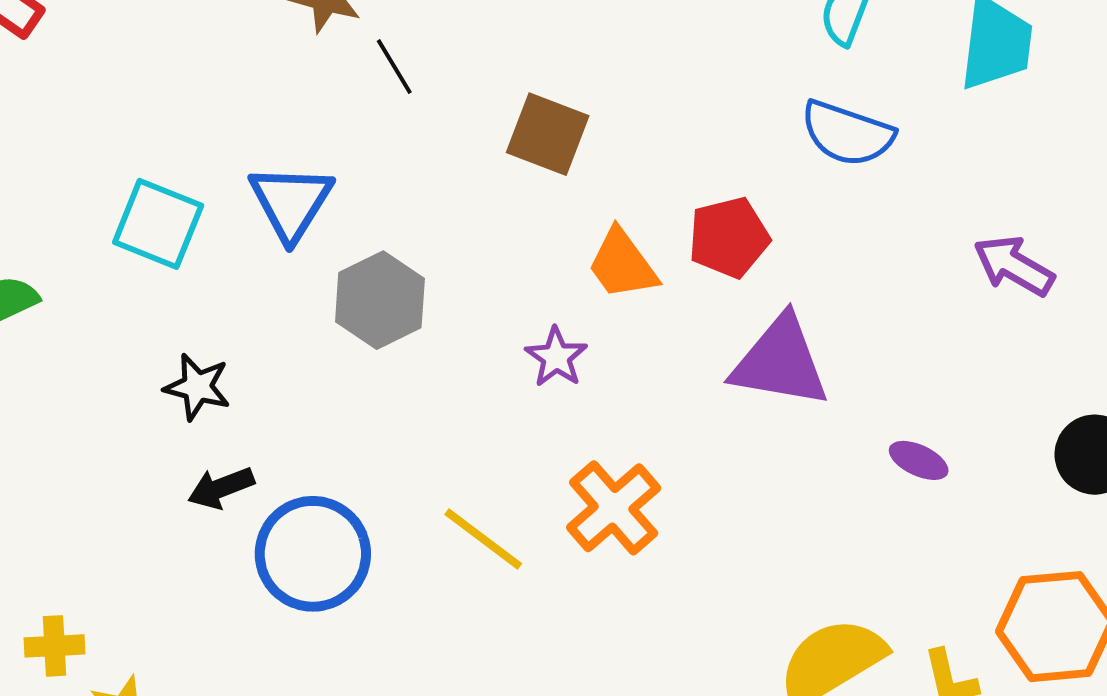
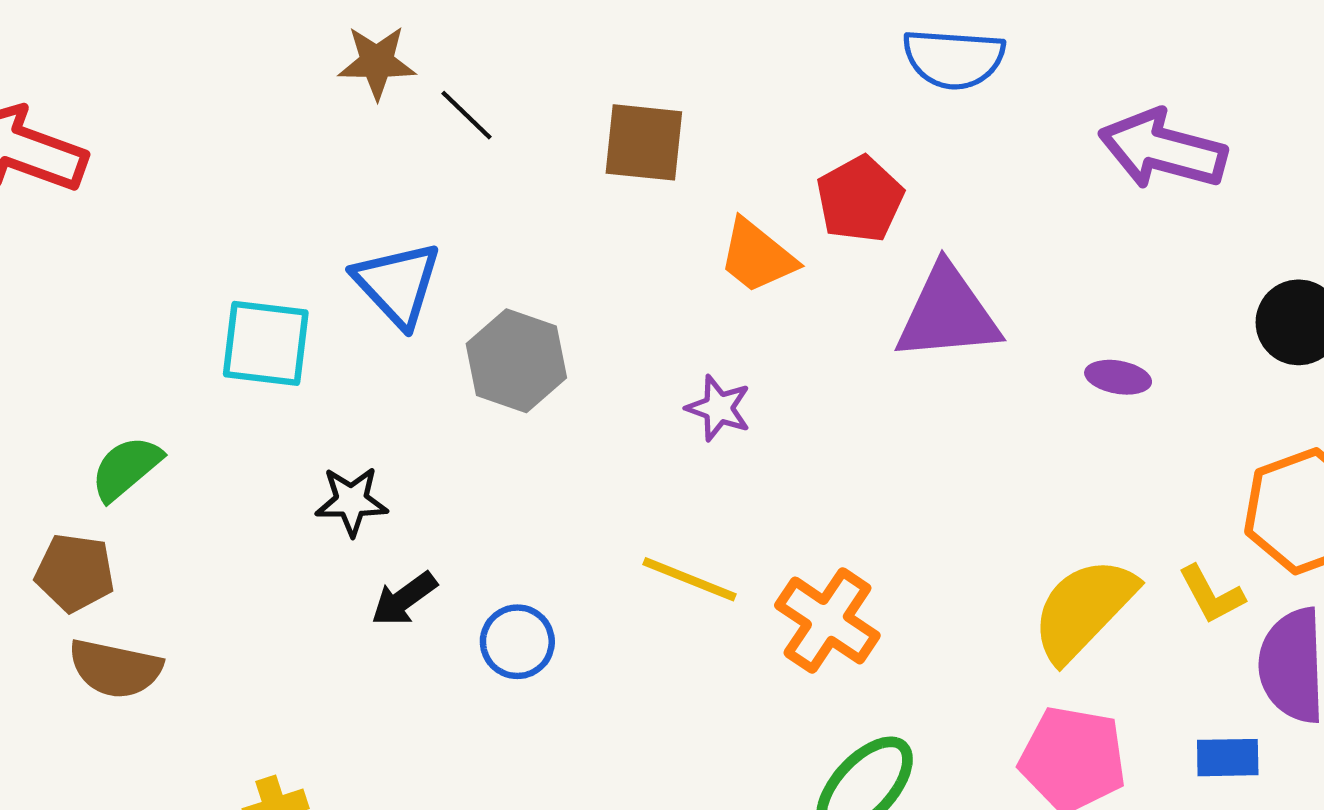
purple arrow: (1014, 266) -> (1163, 149), size x1.4
purple star: (556, 357) -> (719, 408), moved
orange cross: (614, 508) -> (827, 620), moved
blue circle: (313, 554) -> (517, 642), size x0.6

